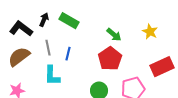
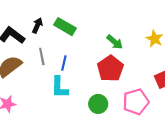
cyan L-shape: (52, 76) -> (59, 87), moved

